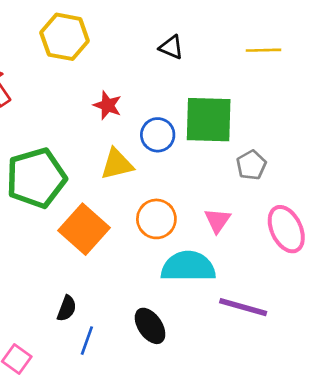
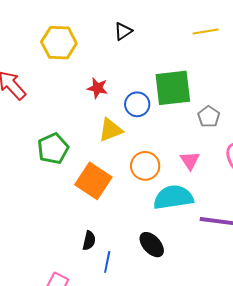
black triangle: (171, 47) -> (123, 31), moved, turned -48
green pentagon: (36, 178) -> (53, 149), size x0.7

